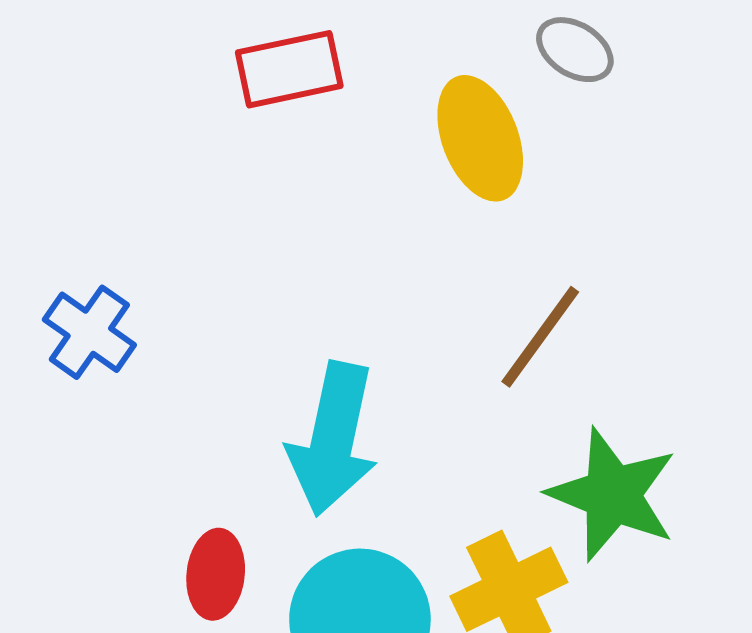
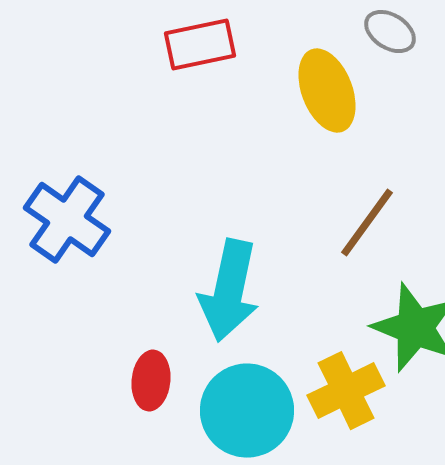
blue cross: (89, 332) -> (67, 220), size x1.4

